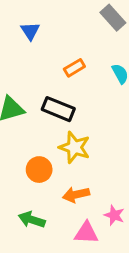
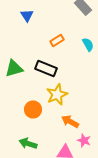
yellow star: (74, 147) -> (57, 94), turned 30
orange arrow: (76, 195) -> (70, 122), moved, turned 42

